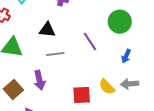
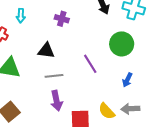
purple arrow: (39, 80) -> (57, 101), moved

